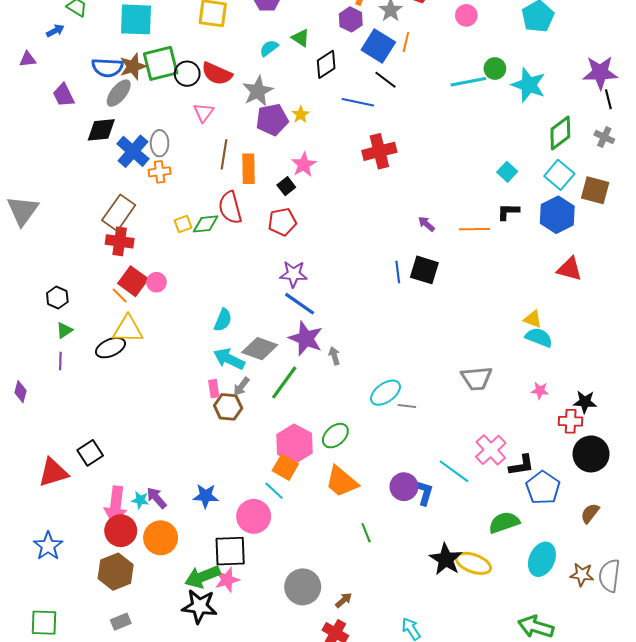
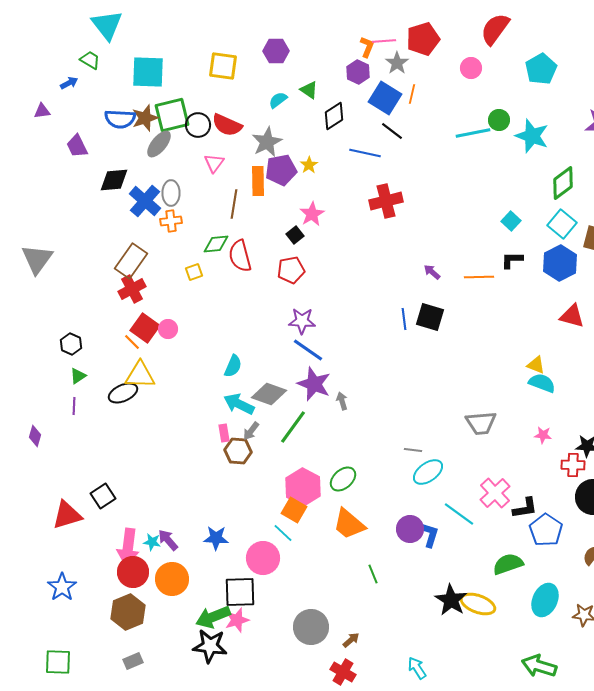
gray ellipse: (119, 93) -> (159, 144), moved
orange rectangle: (248, 169) -> (258, 181), moved
green diamond: (206, 224) -> (216, 244), moved
red cross: (120, 241) -> (132, 289), turned -36
cyan ellipse: (385, 393) -> (428, 472), moved

